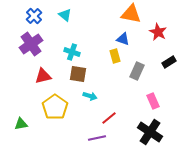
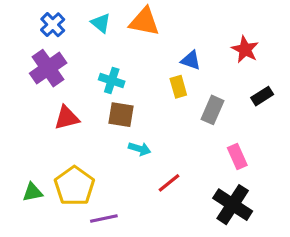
orange triangle: (131, 14) -> (144, 22), moved
yellow pentagon: (55, 107) -> (74, 186), moved
purple line: (97, 138) -> (104, 219), moved

